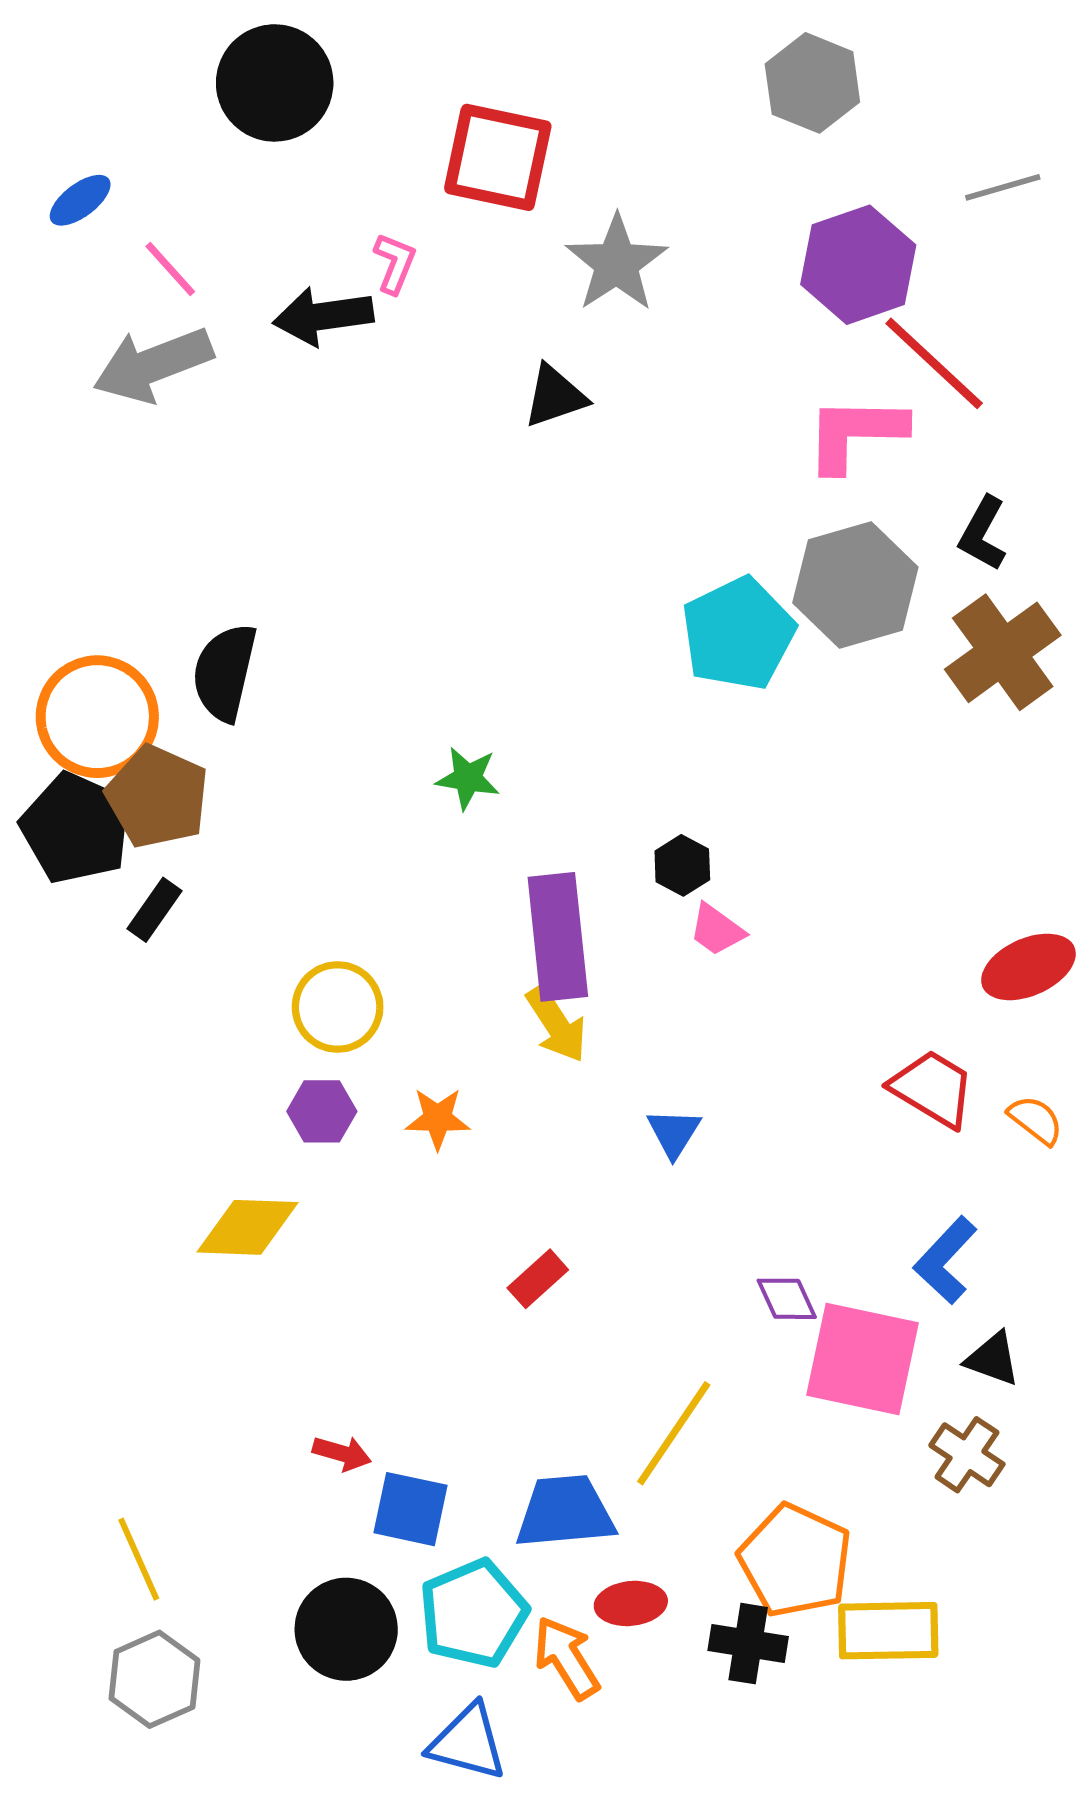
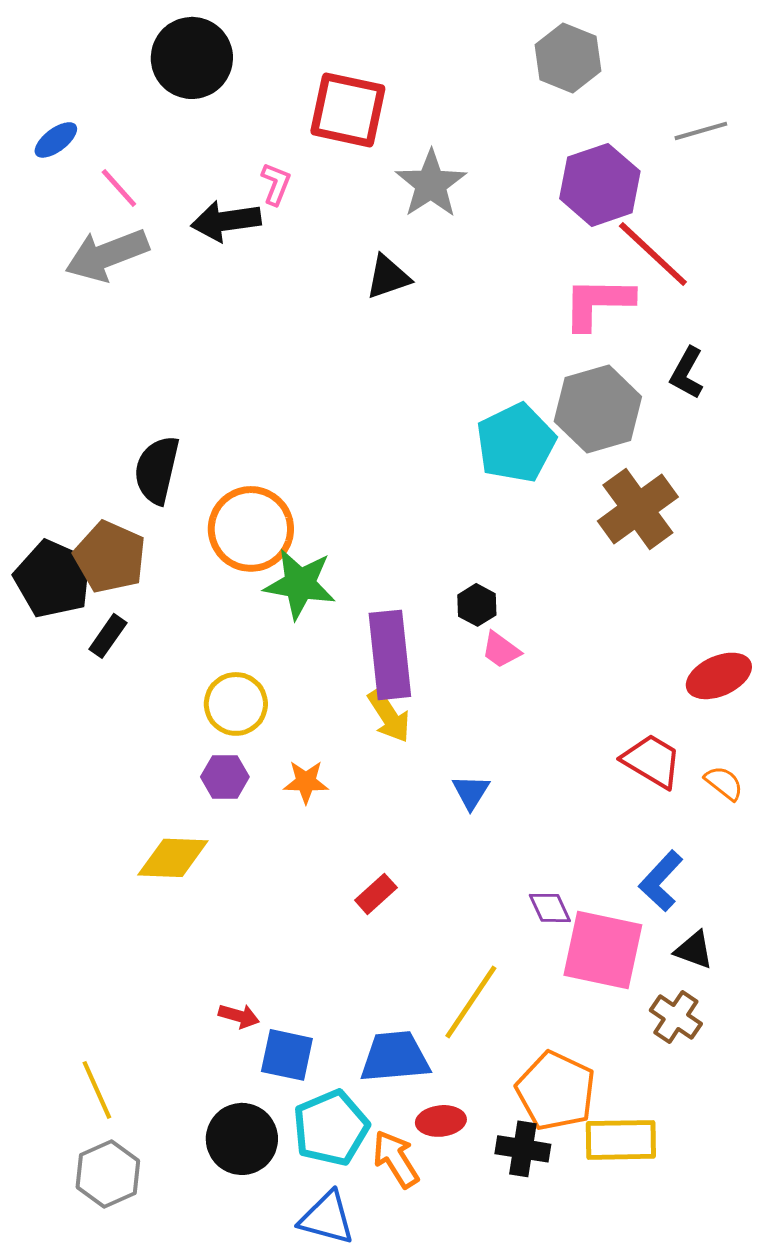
brown cross: (1003, 652) -> (638, 509), moved
orange circle: (97, 717) -> (251, 529), moved
green star: (468, 778) -> (300, 584), moved, size x1.6

